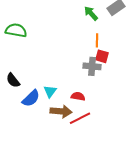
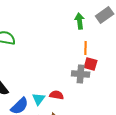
green arrow: (91, 13) -> (80, 21), turned 35
red semicircle: (78, 96) -> (57, 95), moved

